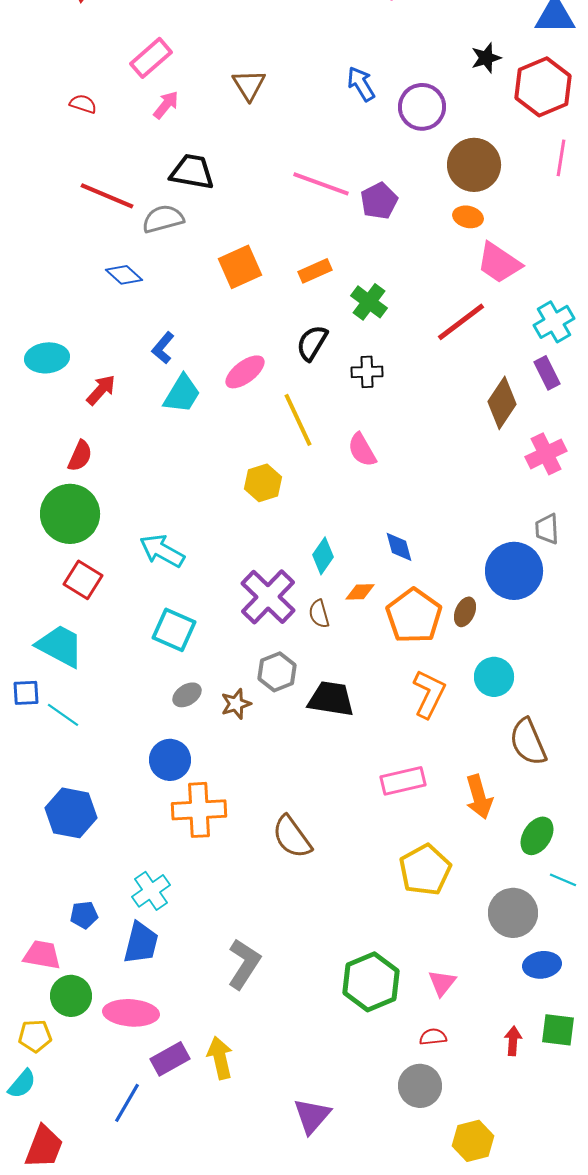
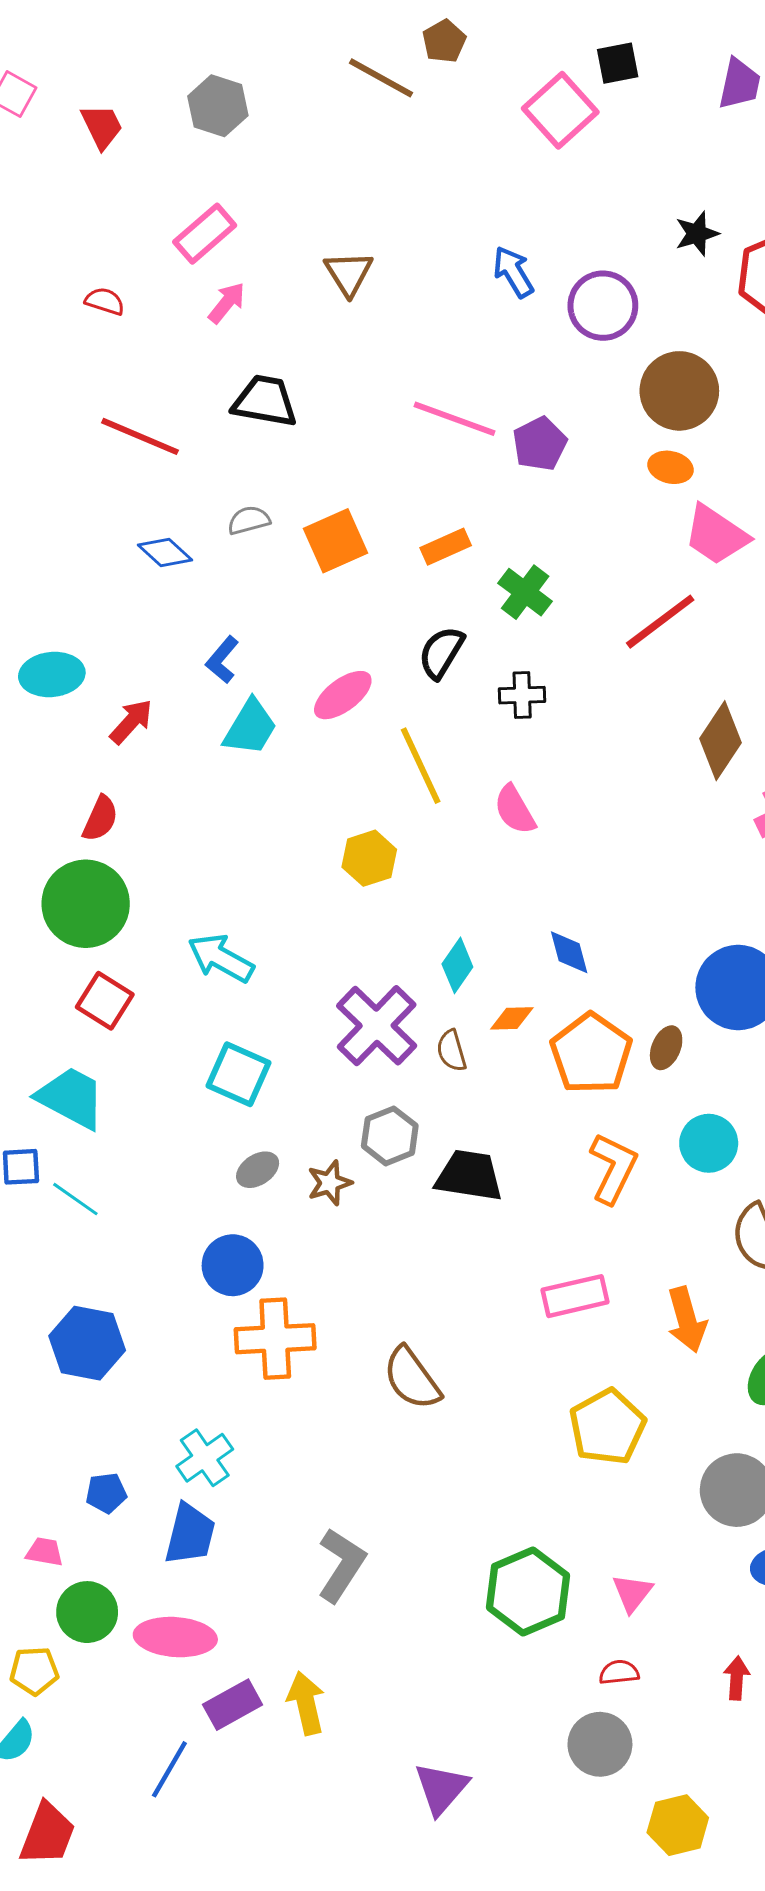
gray semicircle: (163, 219) -> (249, 520), moved, size x0.7
pink trapezoid: (42, 955) -> (45, 1552), size x0.7

